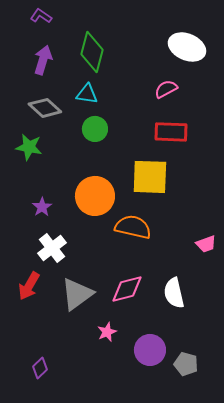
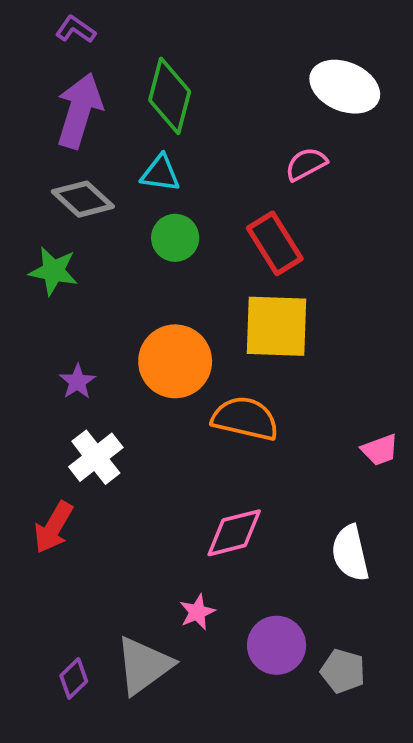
purple arrow: (43, 60) -> (79, 111), size x1.4
red rectangle: (171, 132) -> (275, 243), moved, turned 56
white semicircle: (174, 293) -> (350, 553), moved
gray triangle: (77, 294) -> (144, 666), moved

